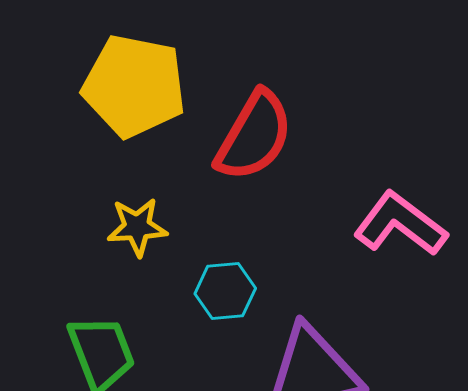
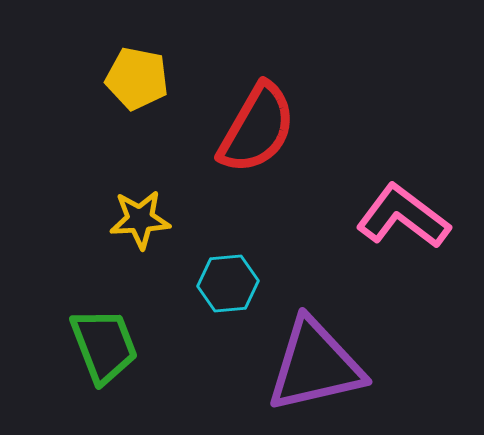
yellow pentagon: (134, 86) -> (137, 78), size x0.6

